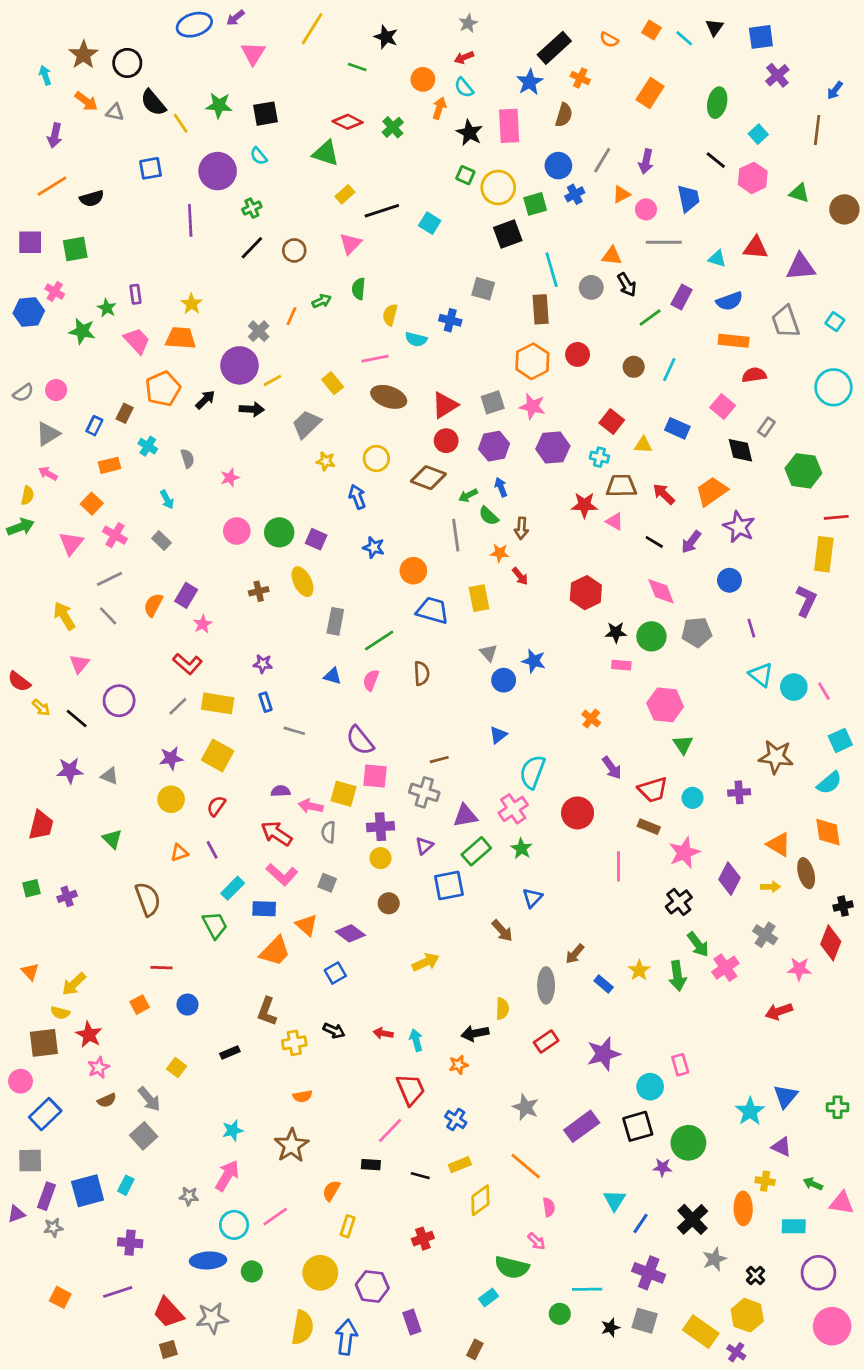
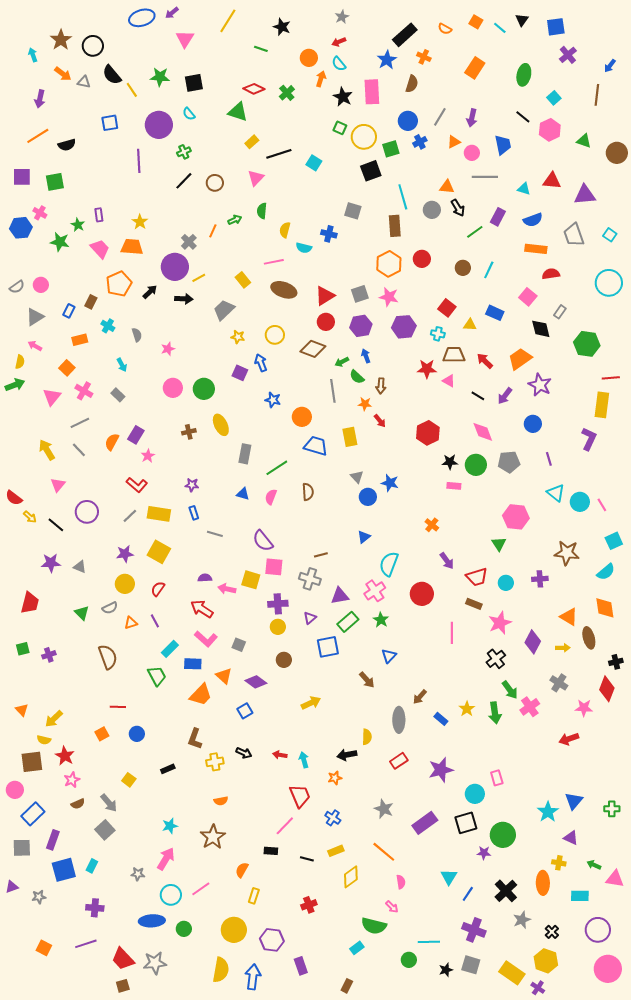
purple square: (316, 539) -> (240, 373), moved
pink hexagon: (665, 705) -> (516, 517), moved
gray semicircle: (328, 832) -> (110, 608), moved, turned -119
purple rectangle: (47, 1196) -> (53, 840), moved

